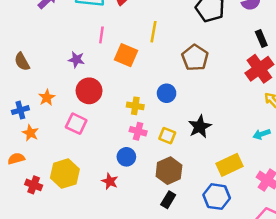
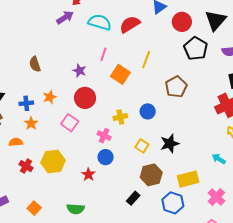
yellow cross: (135, 106) -> (120, 117), turned -32
pink cross: (138, 131) -> (104, 136), moved
cyan arrow: (262, 134) -> (219, 159), turned 40
brown hexagon: (169, 171) -> (151, 175), moved

